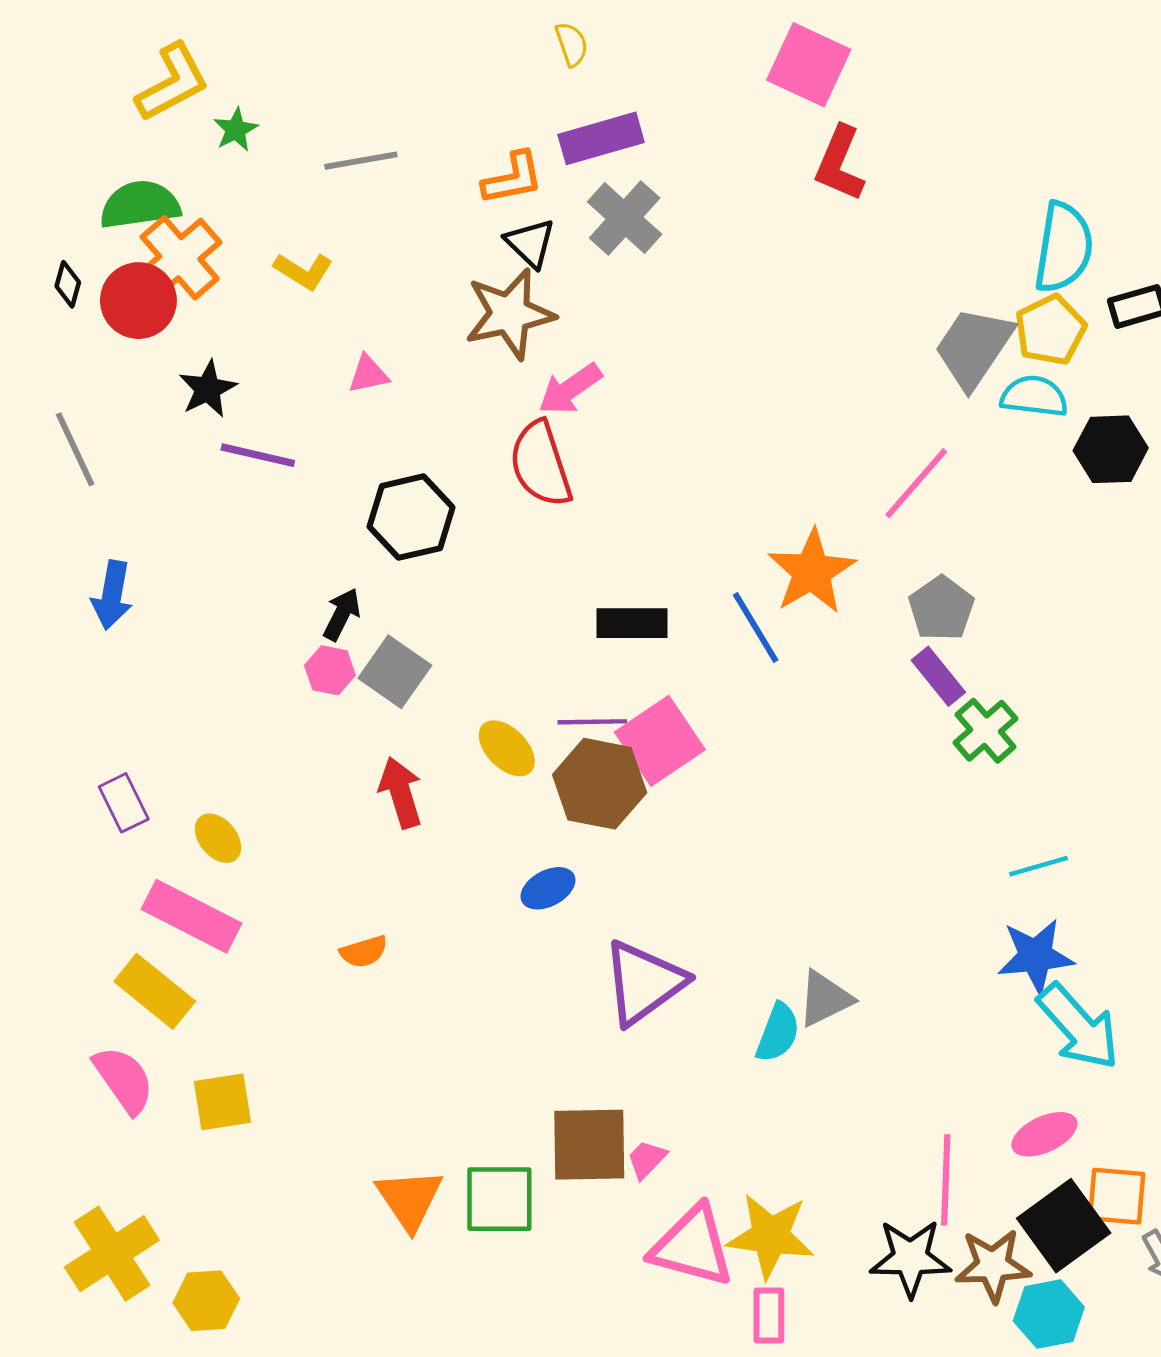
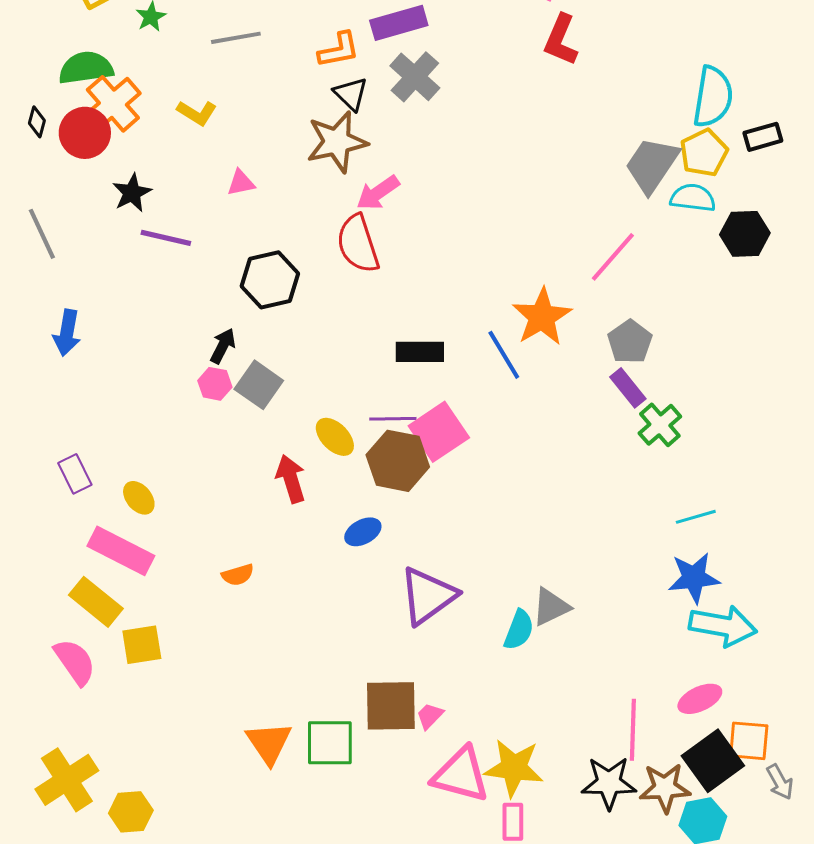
red arrow: (401, 793) -> (291, 479), moved
cyan arrow: (1078, 1027) -> (723, 626), turned -38
yellow square: (222, 1102) -> (142, 645), moved

